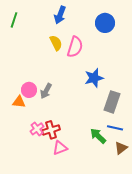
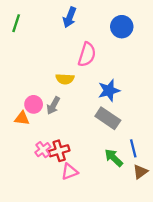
yellow semicircle: (56, 43) -> (65, 79), moved, turned 119
gray rectangle: (112, 102) -> (108, 118), moved, turned -75
blue line: (115, 128) -> (133, 148), turned 63

